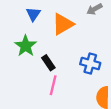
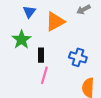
black rectangle: (48, 63) -> (41, 55), turned 32

